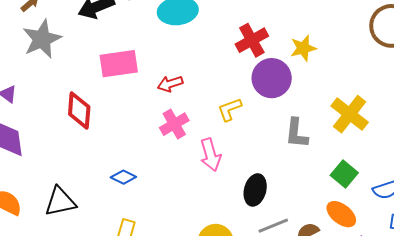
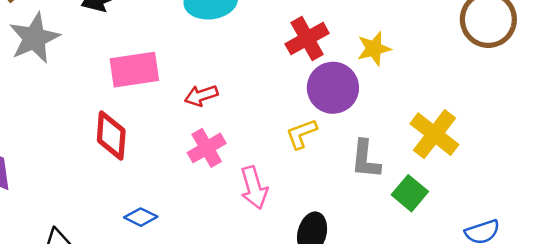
yellow L-shape: (230, 109) -> (301, 134), moved
red diamond: (79, 111) -> (111, 136), moved
green square: (344, 174) -> (410, 193), moved

